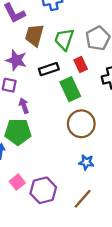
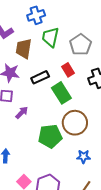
green trapezoid: (64, 39) -> (50, 37), moved
purple arrow: (24, 106) -> (22, 113), turned 72
green pentagon: (18, 132) -> (50, 136), moved

